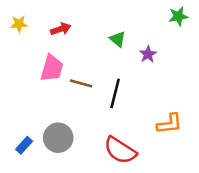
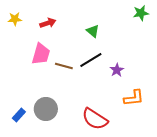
purple star: (148, 54) -> (117, 70), moved
black line: (115, 93) -> (91, 60), moved, turned 45

